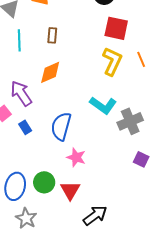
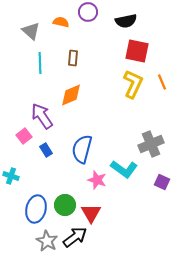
cyan L-shape: (103, 105) -> (124, 169), moved
black arrow: (95, 215) -> (75, 237), moved

